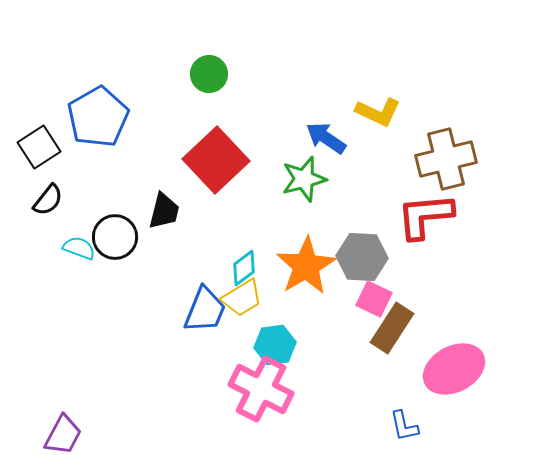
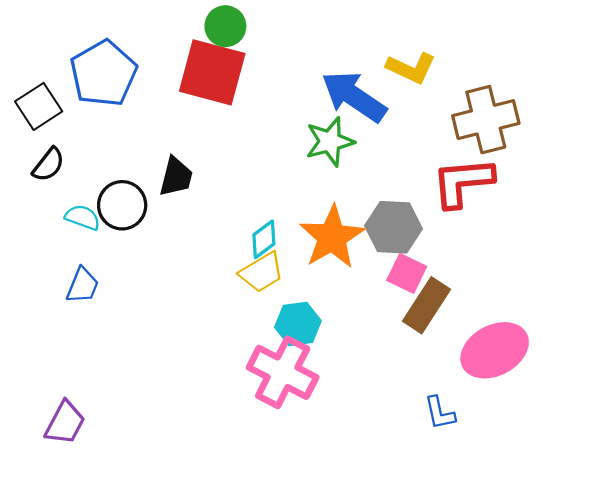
blue arrow: (326, 138) -> (354, 97), size x1.5
red square: (216, 160) -> (212, 72), moved, turned -32
blue trapezoid: (205, 310) -> (83, 285), moved, size x0.7

